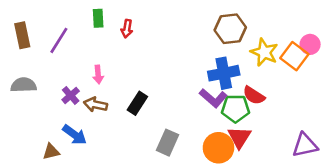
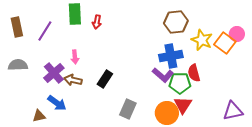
green rectangle: (98, 18) -> (75, 14), size x1.5
purple cross: (71, 95) -> (54, 73), size x1.5
red semicircle: (254, 95) -> (194, 73), turned 42

